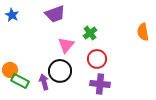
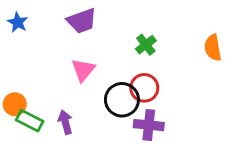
green cross: (90, 33) -> (146, 45), moved
pink triangle: (66, 45) -> (83, 70), moved
black circle: (60, 71) -> (122, 100), moved

